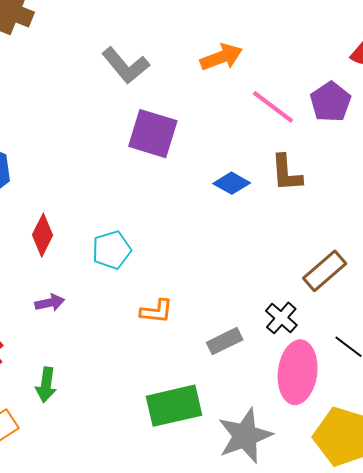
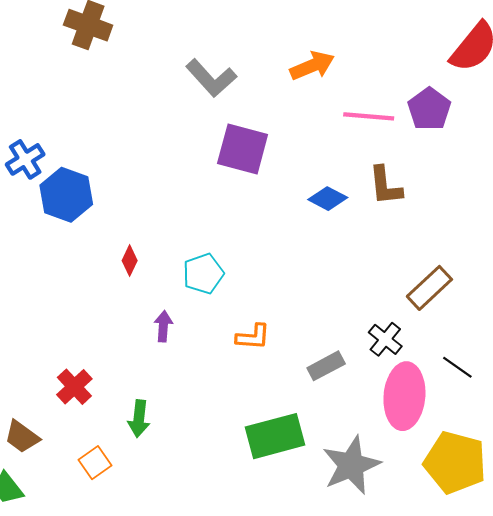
pink line: (273, 107) -> (369, 116), turned -30
red diamond: (42, 235) -> (130, 261), size x0.7
purple arrow: (50, 303) -> (163, 326), moved, turned -72

